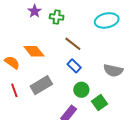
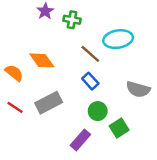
cyan ellipse: (107, 20) -> (118, 39), moved
red line: (14, 90) -> (15, 107), turned -40

